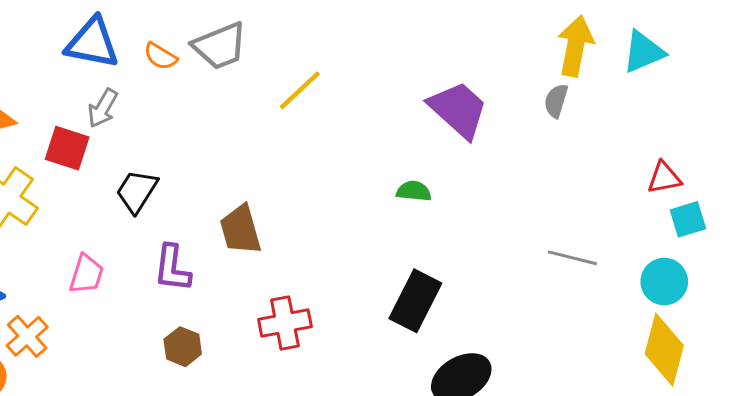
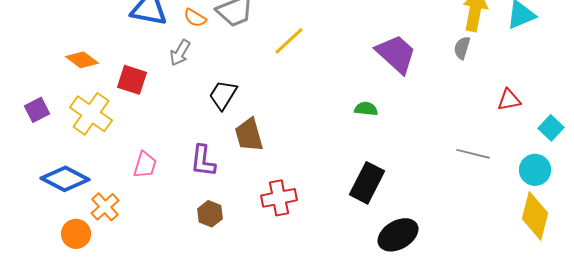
gray arrow: (103, 108) -> (180, 53), moved
red triangle: (664, 178) -> (509, 100), moved
black trapezoid: (137, 191) -> (223, 95), moved
cyan square: (688, 219) -> (551, 128), turned -30

